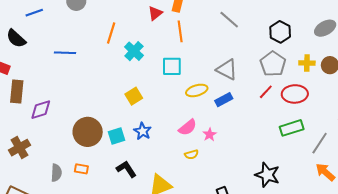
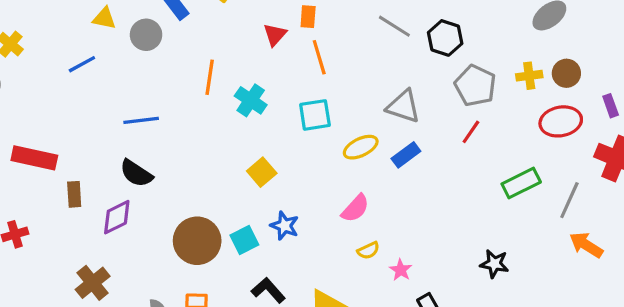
black hexagon: (280, 32) -> (445, 38), moved
black semicircle: (16, 39) -> (136, 173), moved
brown rectangle: (17, 92) -> (74, 194), size x0.7
red ellipse: (295, 94) -> (561, 121), moved
pink star: (210, 135) -> (401, 270), moved
black star: (267, 175) -> (494, 264), size x0.7

